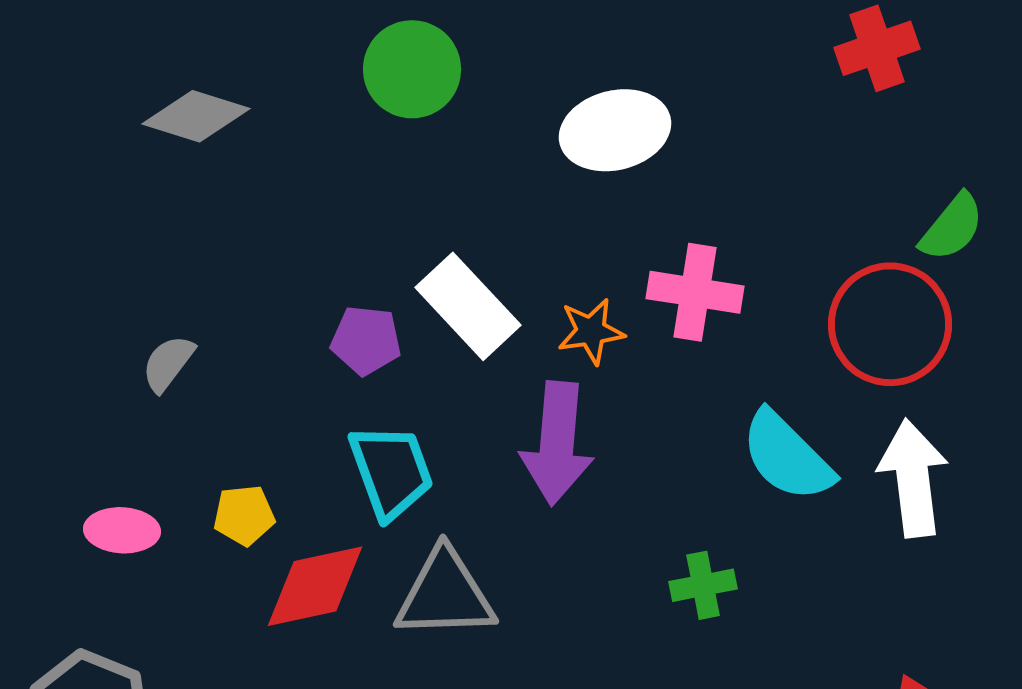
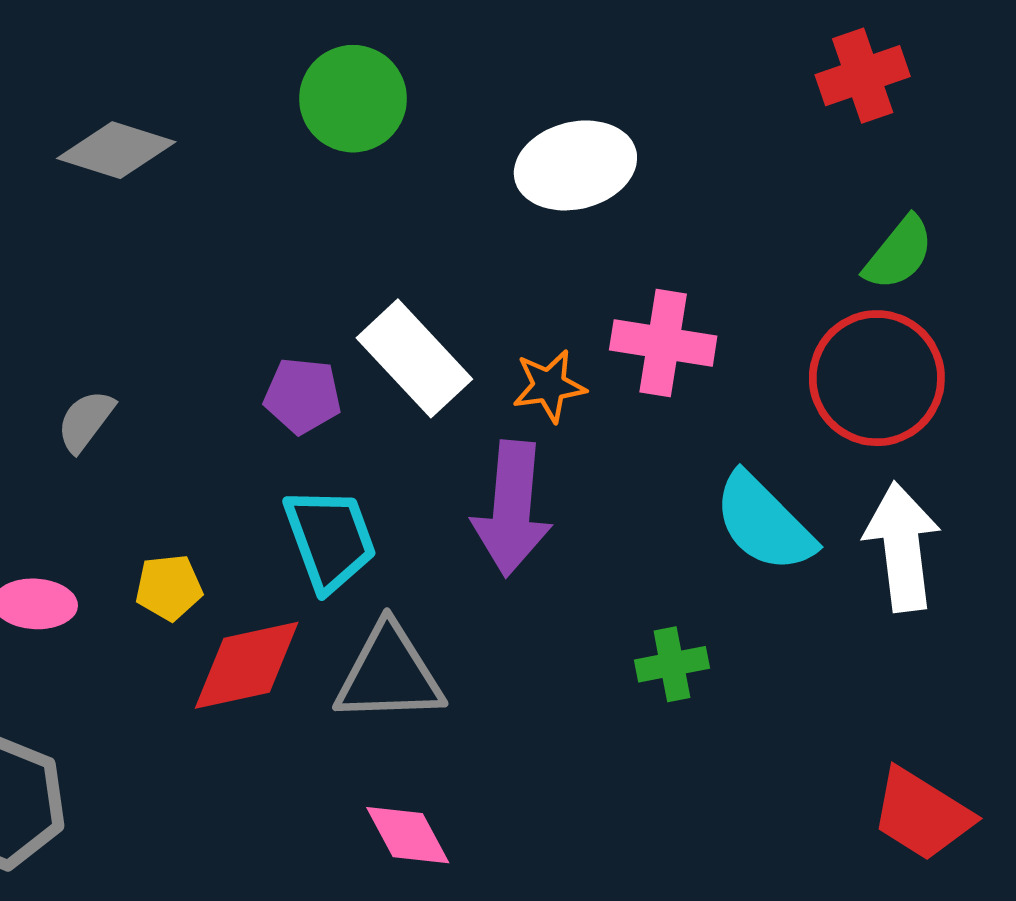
green semicircle: (952, 227) -> (899, 253), moved

